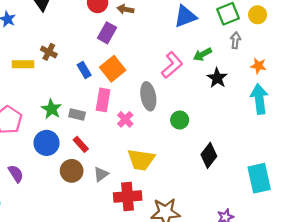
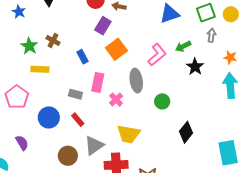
yellow rectangle: (23, 64) -> (40, 69), moved
orange square: (113, 69) -> (116, 49), moved
green star: (52, 109) -> (29, 46), moved
brown circle: (72, 171) -> (68, 156), moved
gray triangle: (101, 174) -> (94, 145), size x1.5

